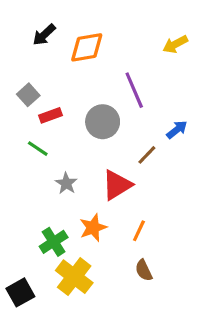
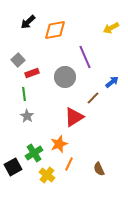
green line: (38, 149) -> (24, 94), turned 48
gray star: (66, 183) -> (27, 116), moved
orange line: (139, 231) -> (69, 164), moved
brown semicircle: (144, 270) -> (99, 169), moved
yellow cross: (74, 277) -> (47, 175), size x0.7
black square: (20, 292) -> (13, 167), moved

